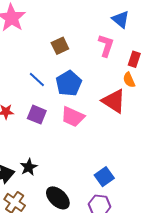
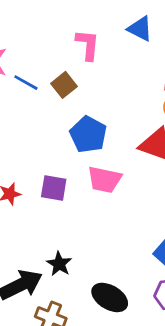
pink L-shape: (106, 46) -> (88, 45), moved
blue line: (37, 79) -> (26, 83), moved

